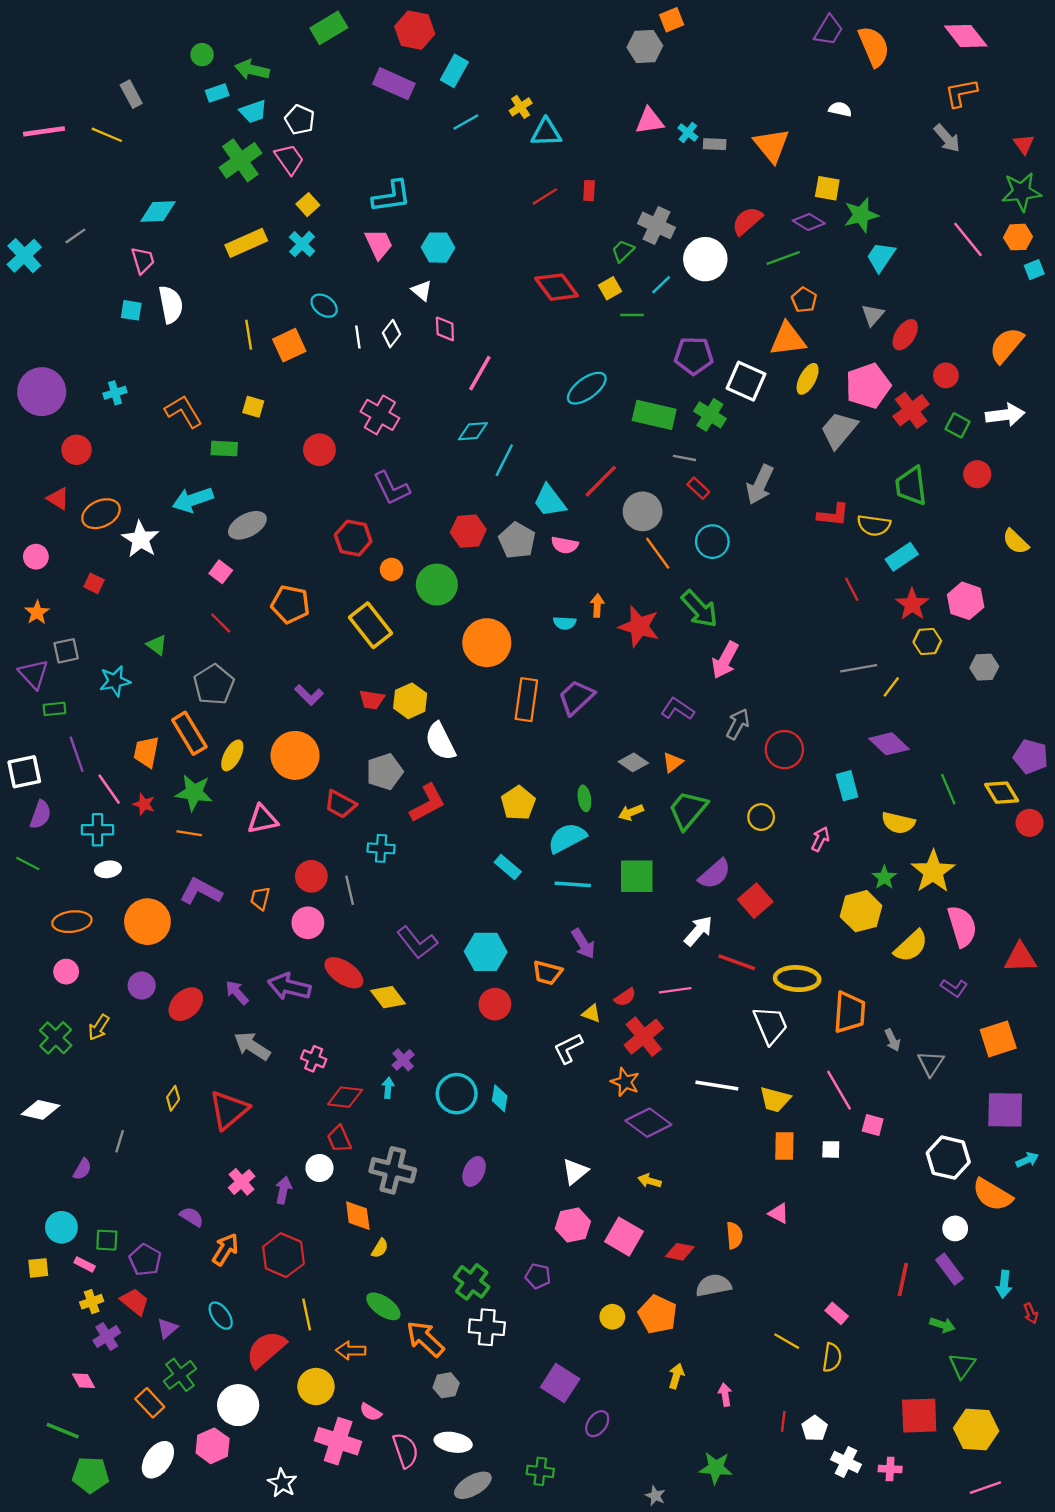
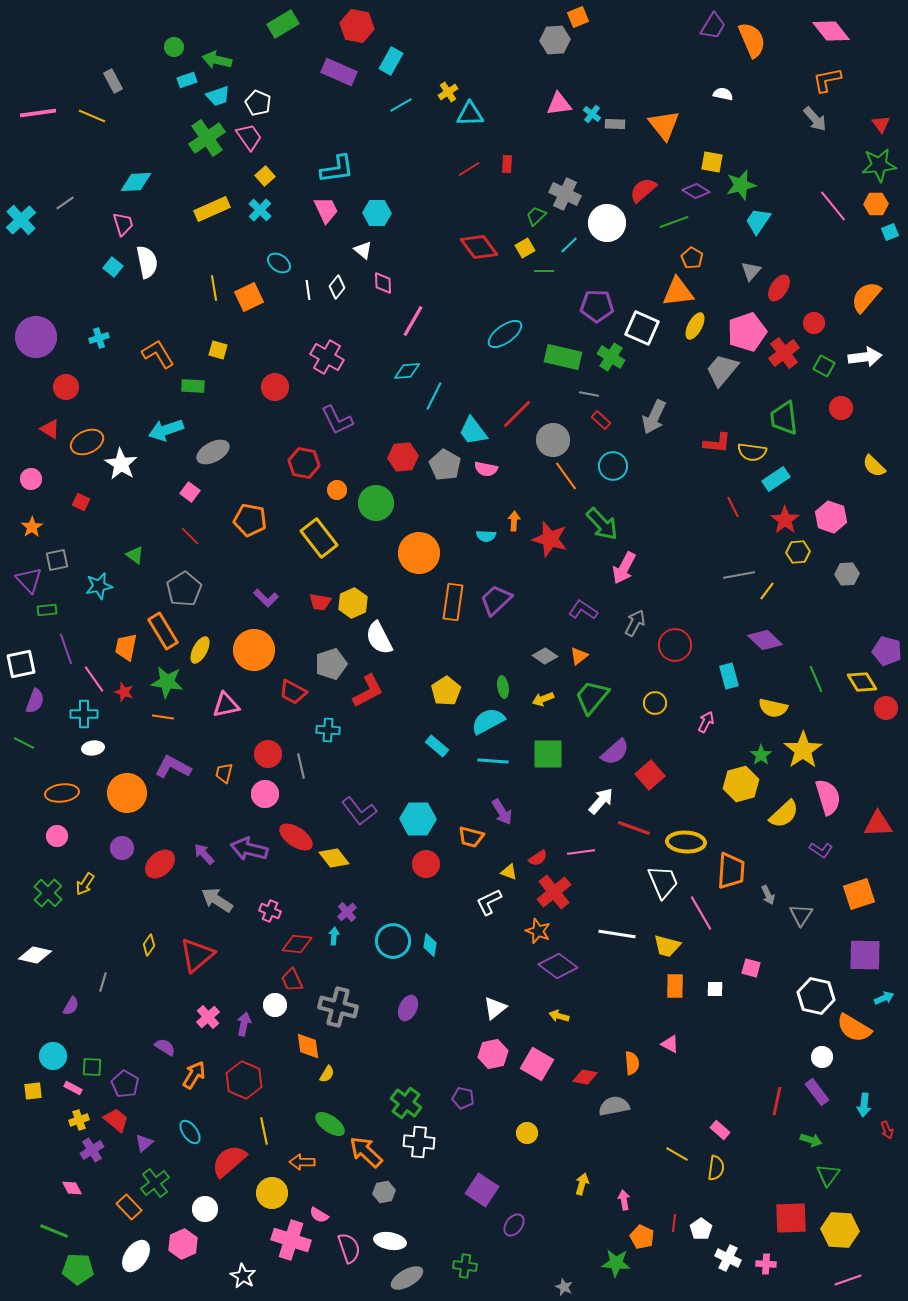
cyan square: (131, 310) -> (113, 267), turned 30
pink line: (839, 1090) -> (701, 913), moved
orange pentagon: (658, 1314) -> (642, 1237), moved, size x0.7
white circle: (238, 1405) -> (205, 1209), size x0.7

